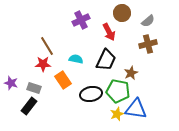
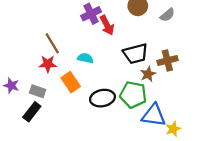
red arrow: (109, 32) -> (107, 25), moved
brown cross: (148, 44) -> (167, 60), moved
black trapezoid: (106, 60) -> (135, 54), moved, turned 50
yellow star: (117, 114) -> (173, 129), moved

